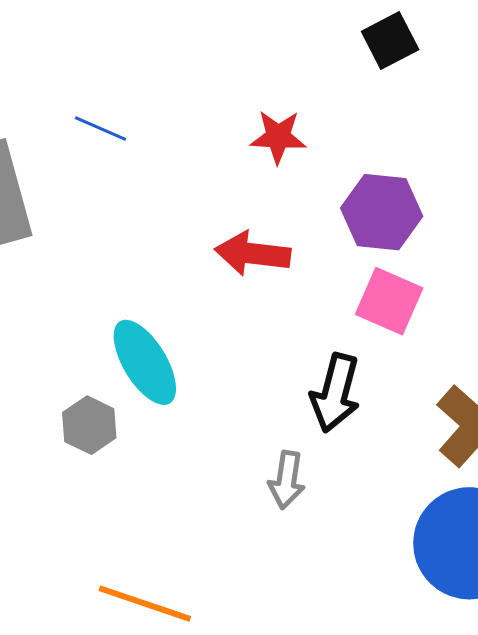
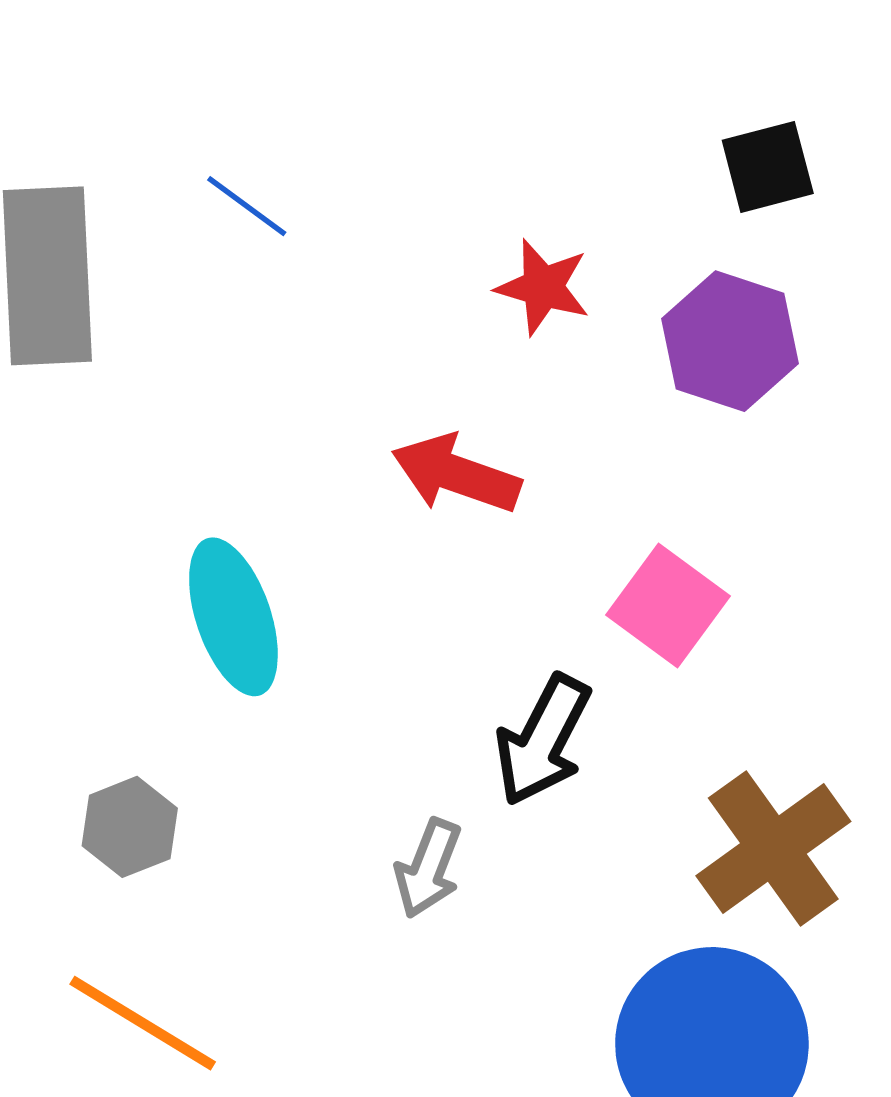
purple hexagon: (382, 212) -> (730, 341), moved
gray hexagon: (89, 425) -> (130, 827), moved

